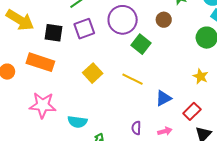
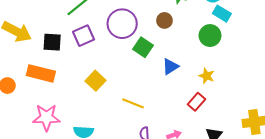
yellow line: (132, 79) -> (133, 103), moved
blue triangle: (164, 98) -> (170, 67), moved
red rectangle: (192, 111) -> (196, 102), moved

